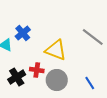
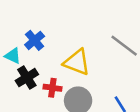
black cross: (17, 77) -> (27, 78), moved

